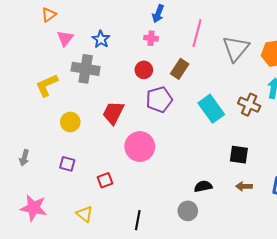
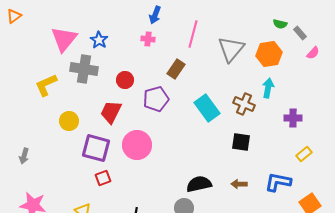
orange triangle: (49, 15) -> (14, 16), moved
pink triangle: (65, 38) -> (64, 39), size x1.6
red circle: (144, 70) -> (125, 80), moved
black square: (239, 155) -> (241, 142), moved
purple square: (67, 164) -> (96, 148), moved, size x1.8
black semicircle: (203, 186) -> (199, 184), size x1.4

